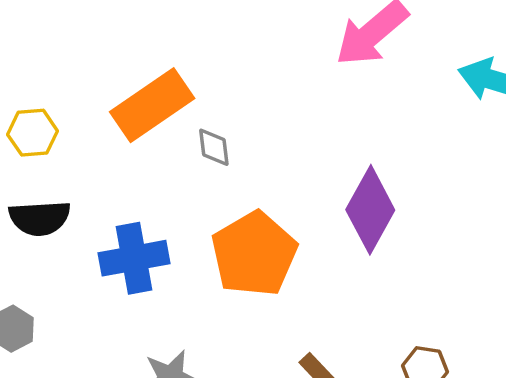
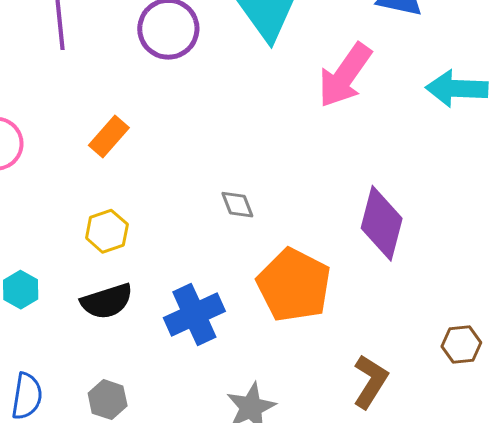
orange rectangle: (152, 105) -> (109, 136), moved, size x0.6
yellow hexagon: (33, 133) -> (107, 231), moved

